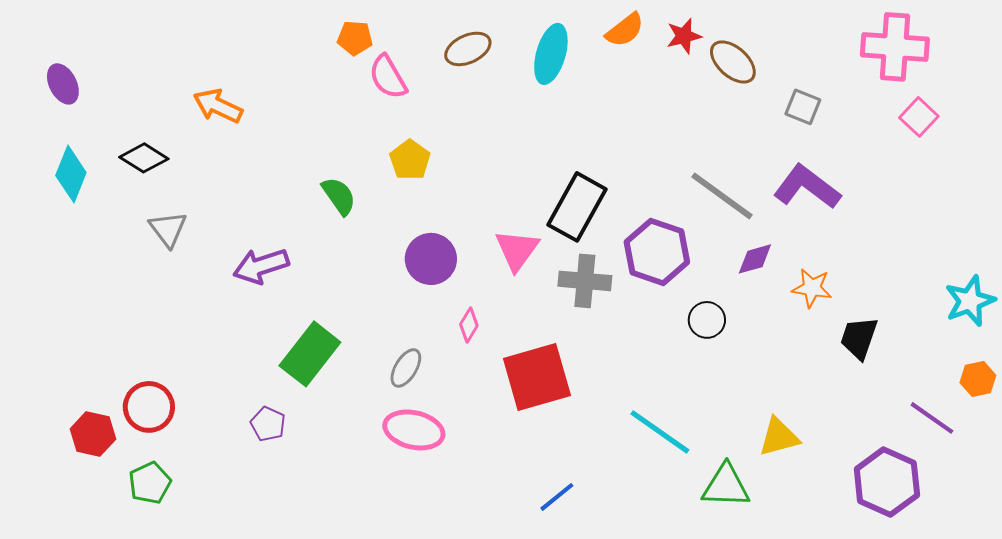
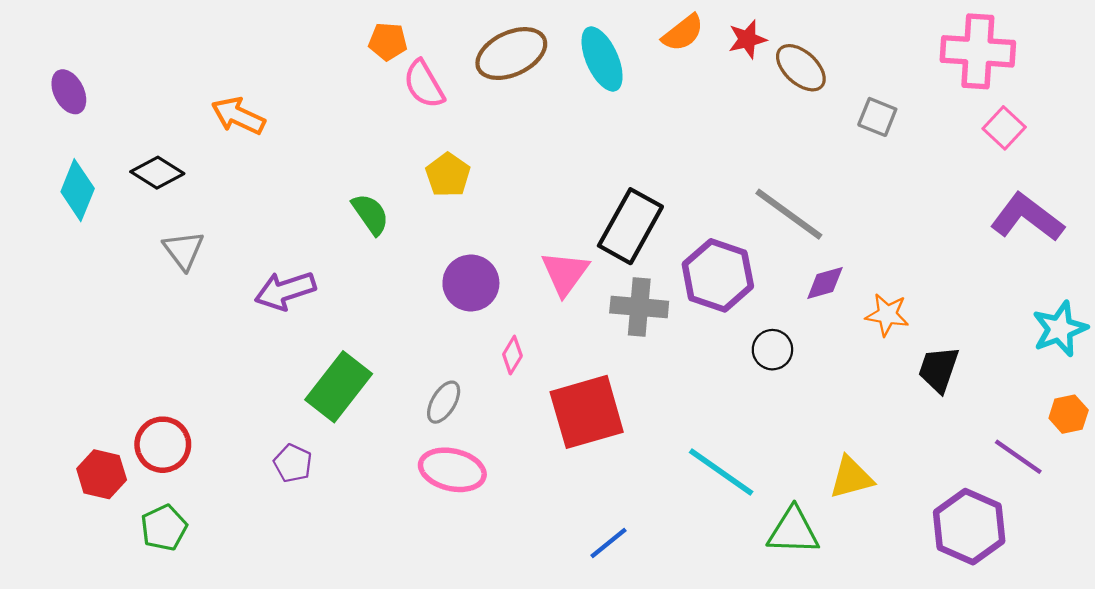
brown ellipse: (468, 49) -> (511, 54), size x1.4
cyan ellipse: (551, 54) -> (602, 59), turned -40
purple L-shape: (807, 187) -> (1027, 217), moved

